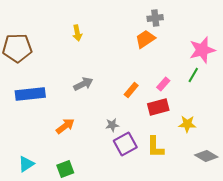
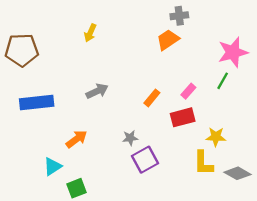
yellow arrow: (77, 33) -> (90, 33), turned 35
yellow L-shape: (155, 147) -> (203, 163), moved
cyan triangle: (26, 164) -> (53, 166), moved

